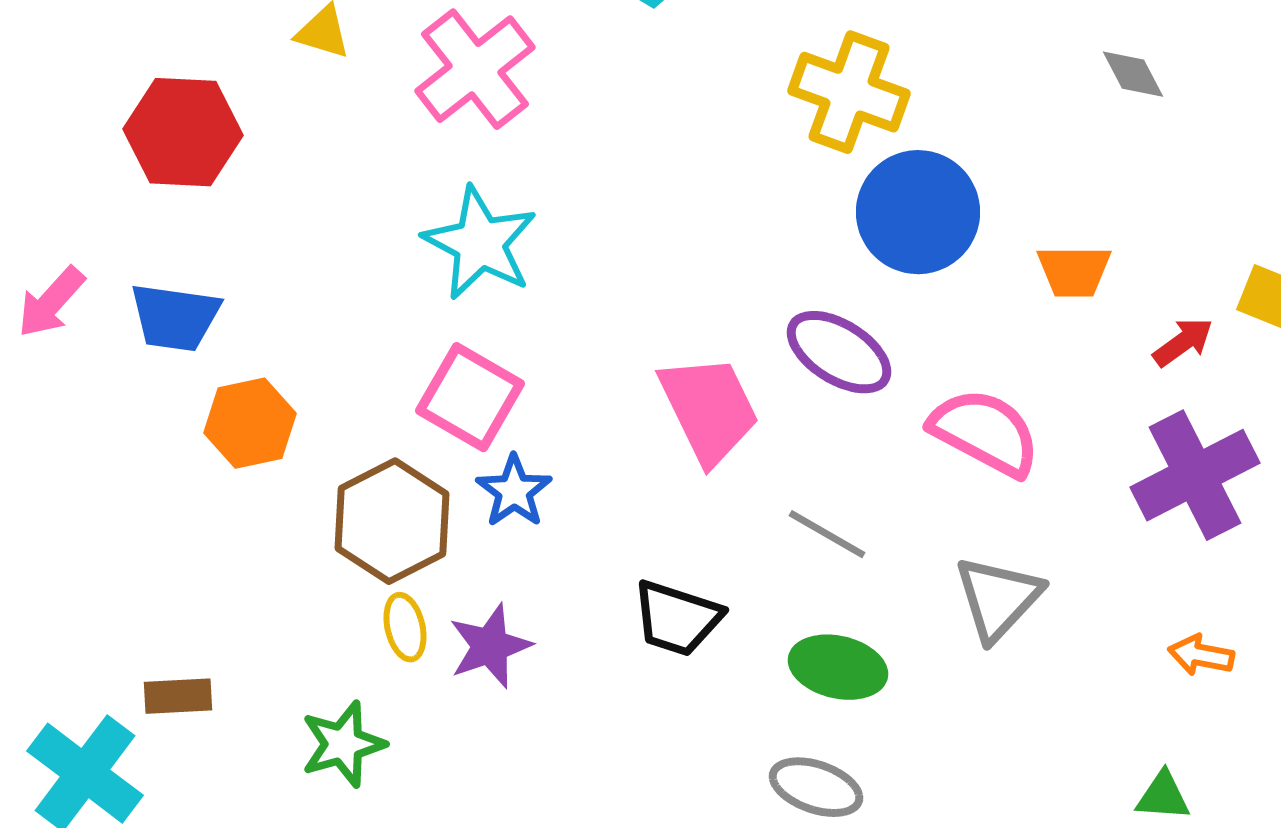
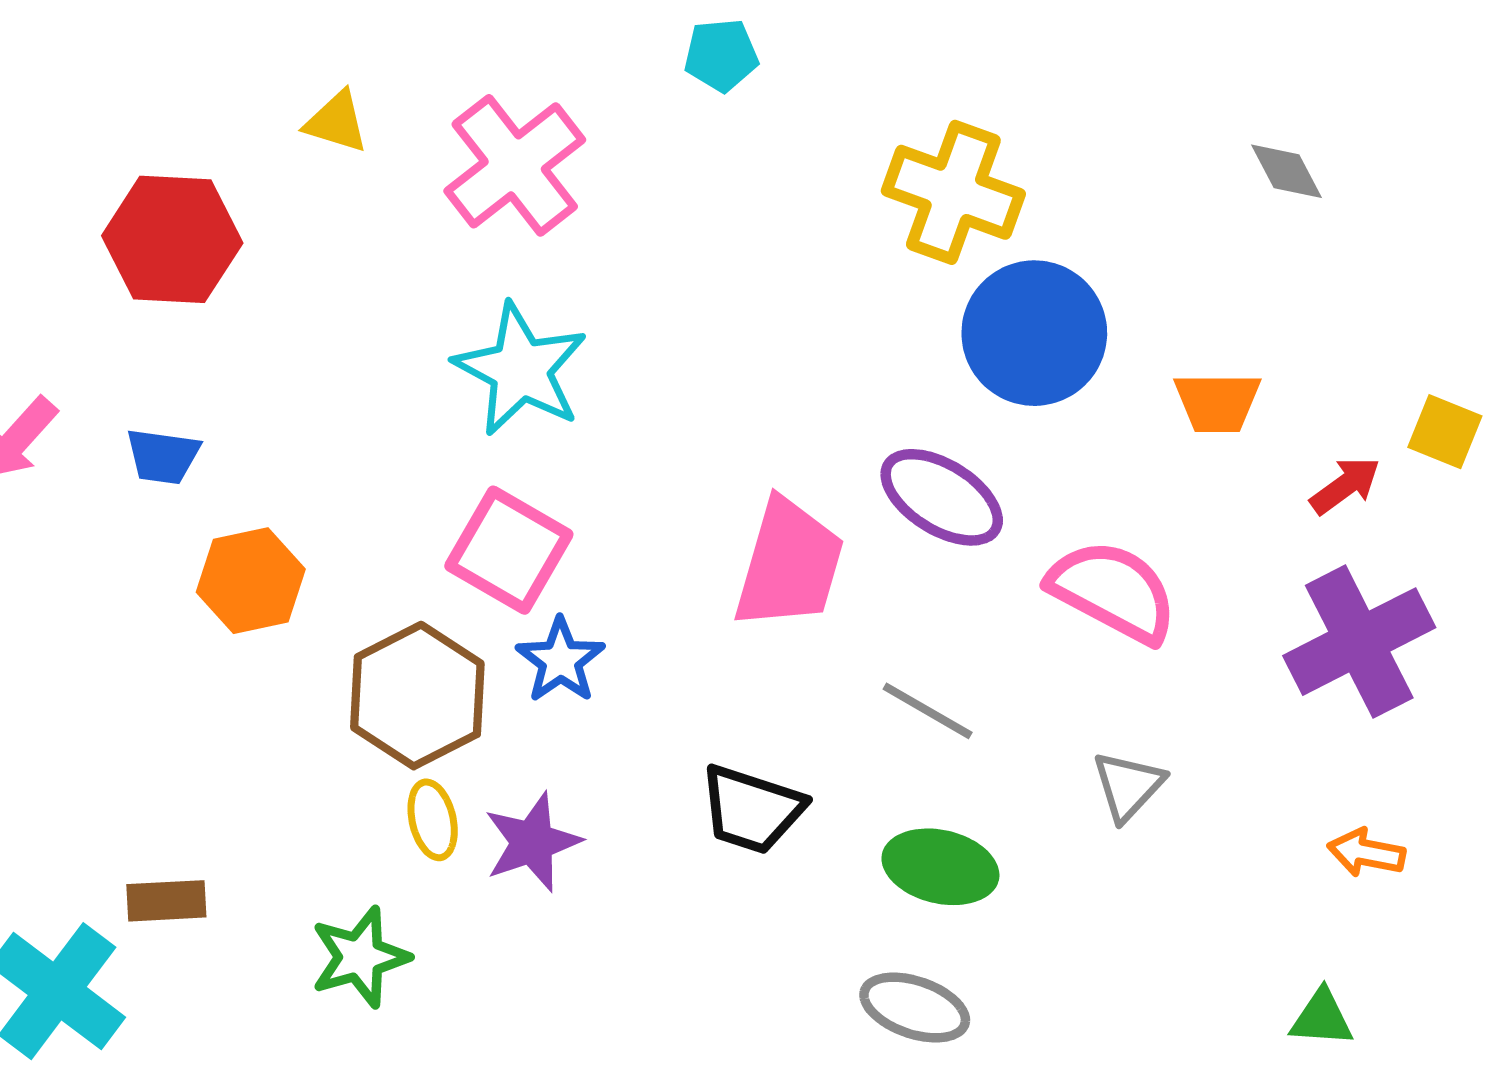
blue trapezoid: (175, 317) -> (163, 456), size x0.7
pink trapezoid: (709, 409) -> (789, 564), turned 42
gray triangle: (998, 598) -> (1128, 786), size x0.7

